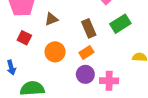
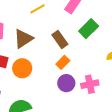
brown triangle: (51, 19) -> (23, 39), size x1.5
orange circle: (55, 52) -> (22, 68), moved

